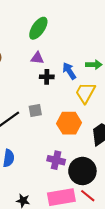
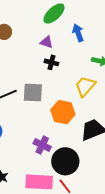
blue arrow: (69, 71) -> (78, 33), moved
gray square: (35, 111) -> (33, 93), size x1.5

